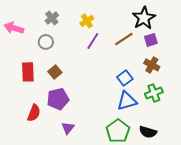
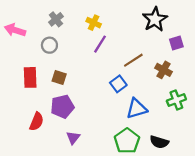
yellow cross: (87, 21) -> (94, 23), turned -32
brown line: (124, 39) -> (133, 60), moved
purple square: (151, 40) -> (176, 43), moved
brown square: (55, 72) -> (59, 77), turned -32
blue square: (125, 78) -> (118, 84), moved
green cross: (154, 93) -> (176, 100), moved

